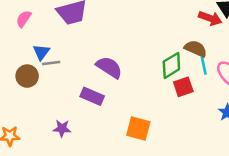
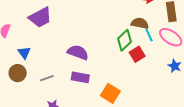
gray line: (51, 63) -> (47, 78), moved
purple rectangle: (92, 96) -> (80, 77), moved
orange square: (138, 128) -> (110, 93), turned 30

